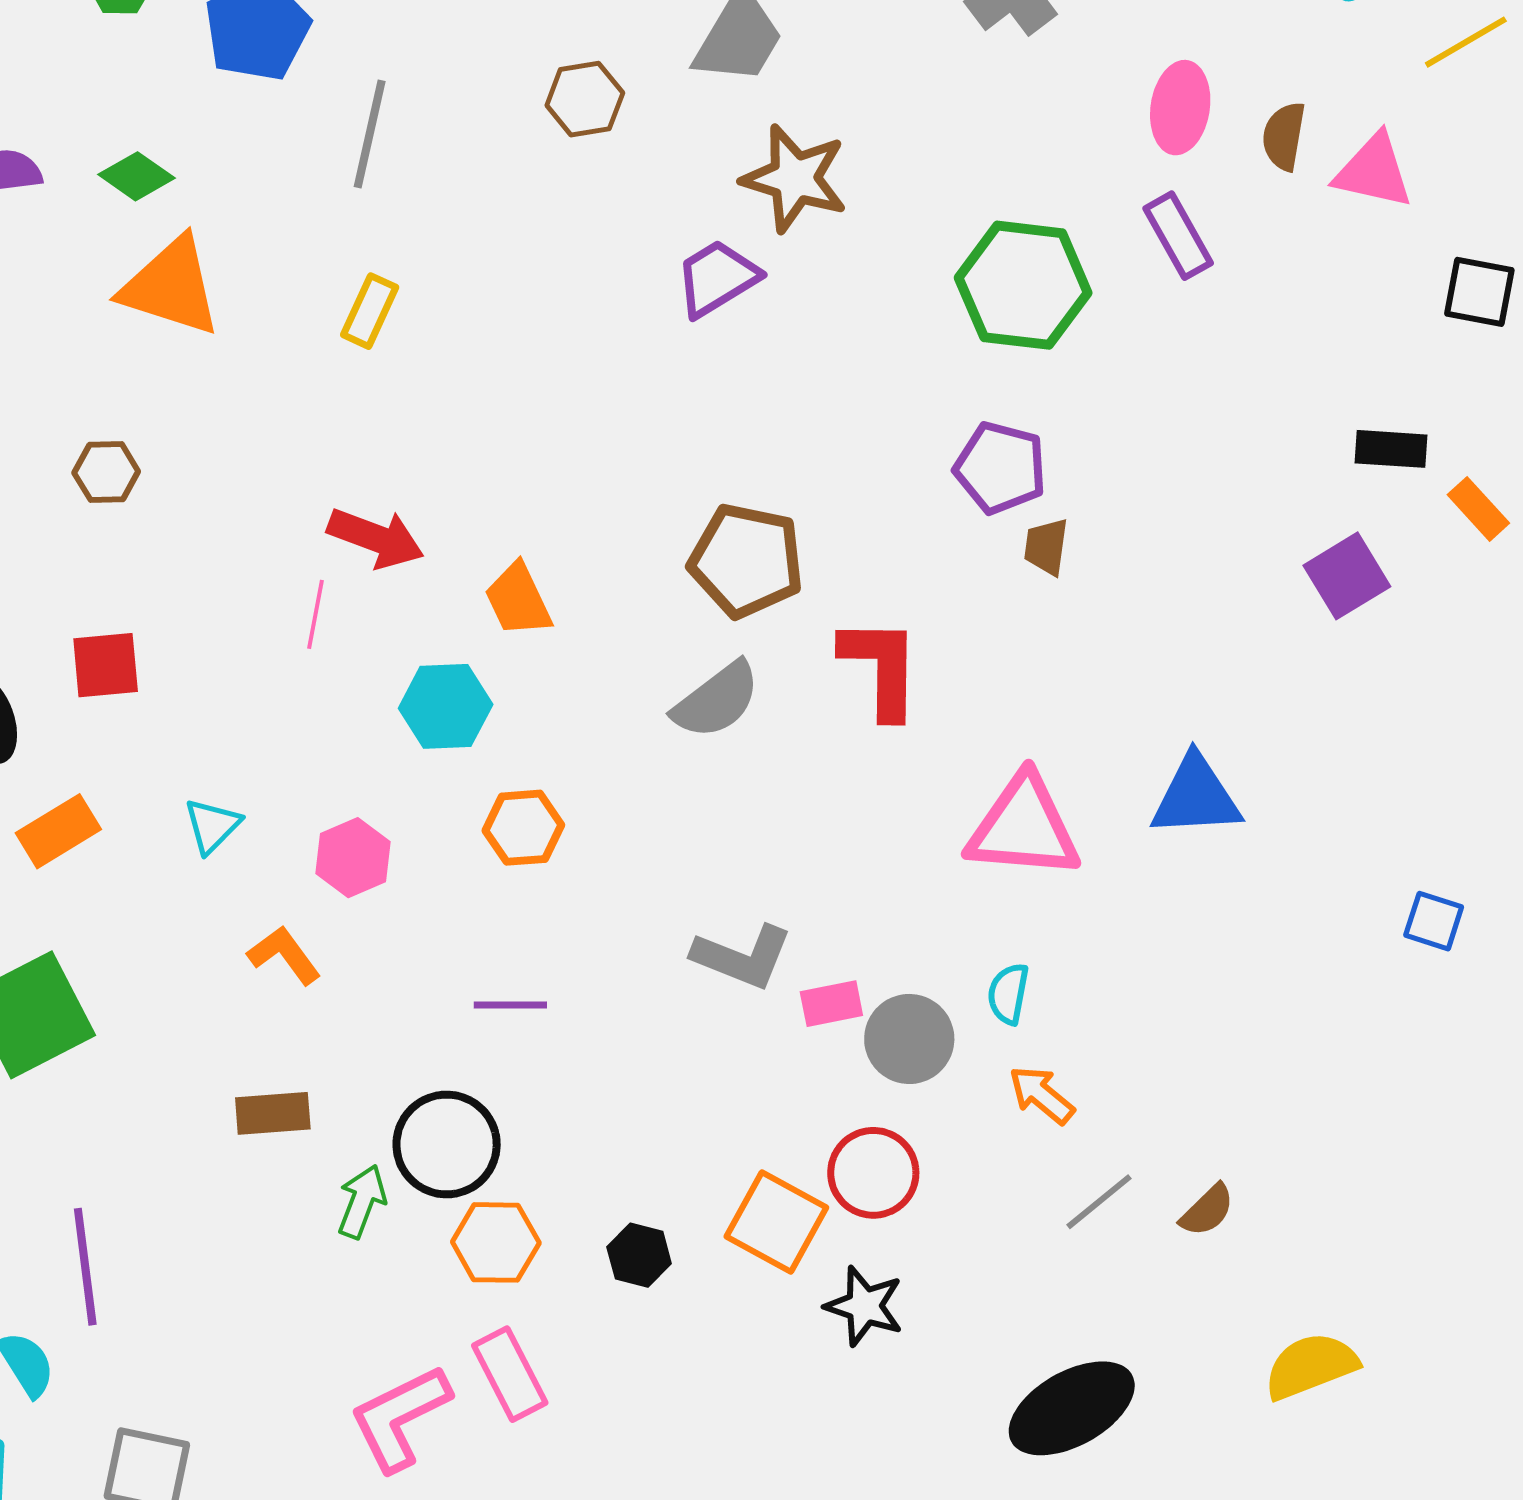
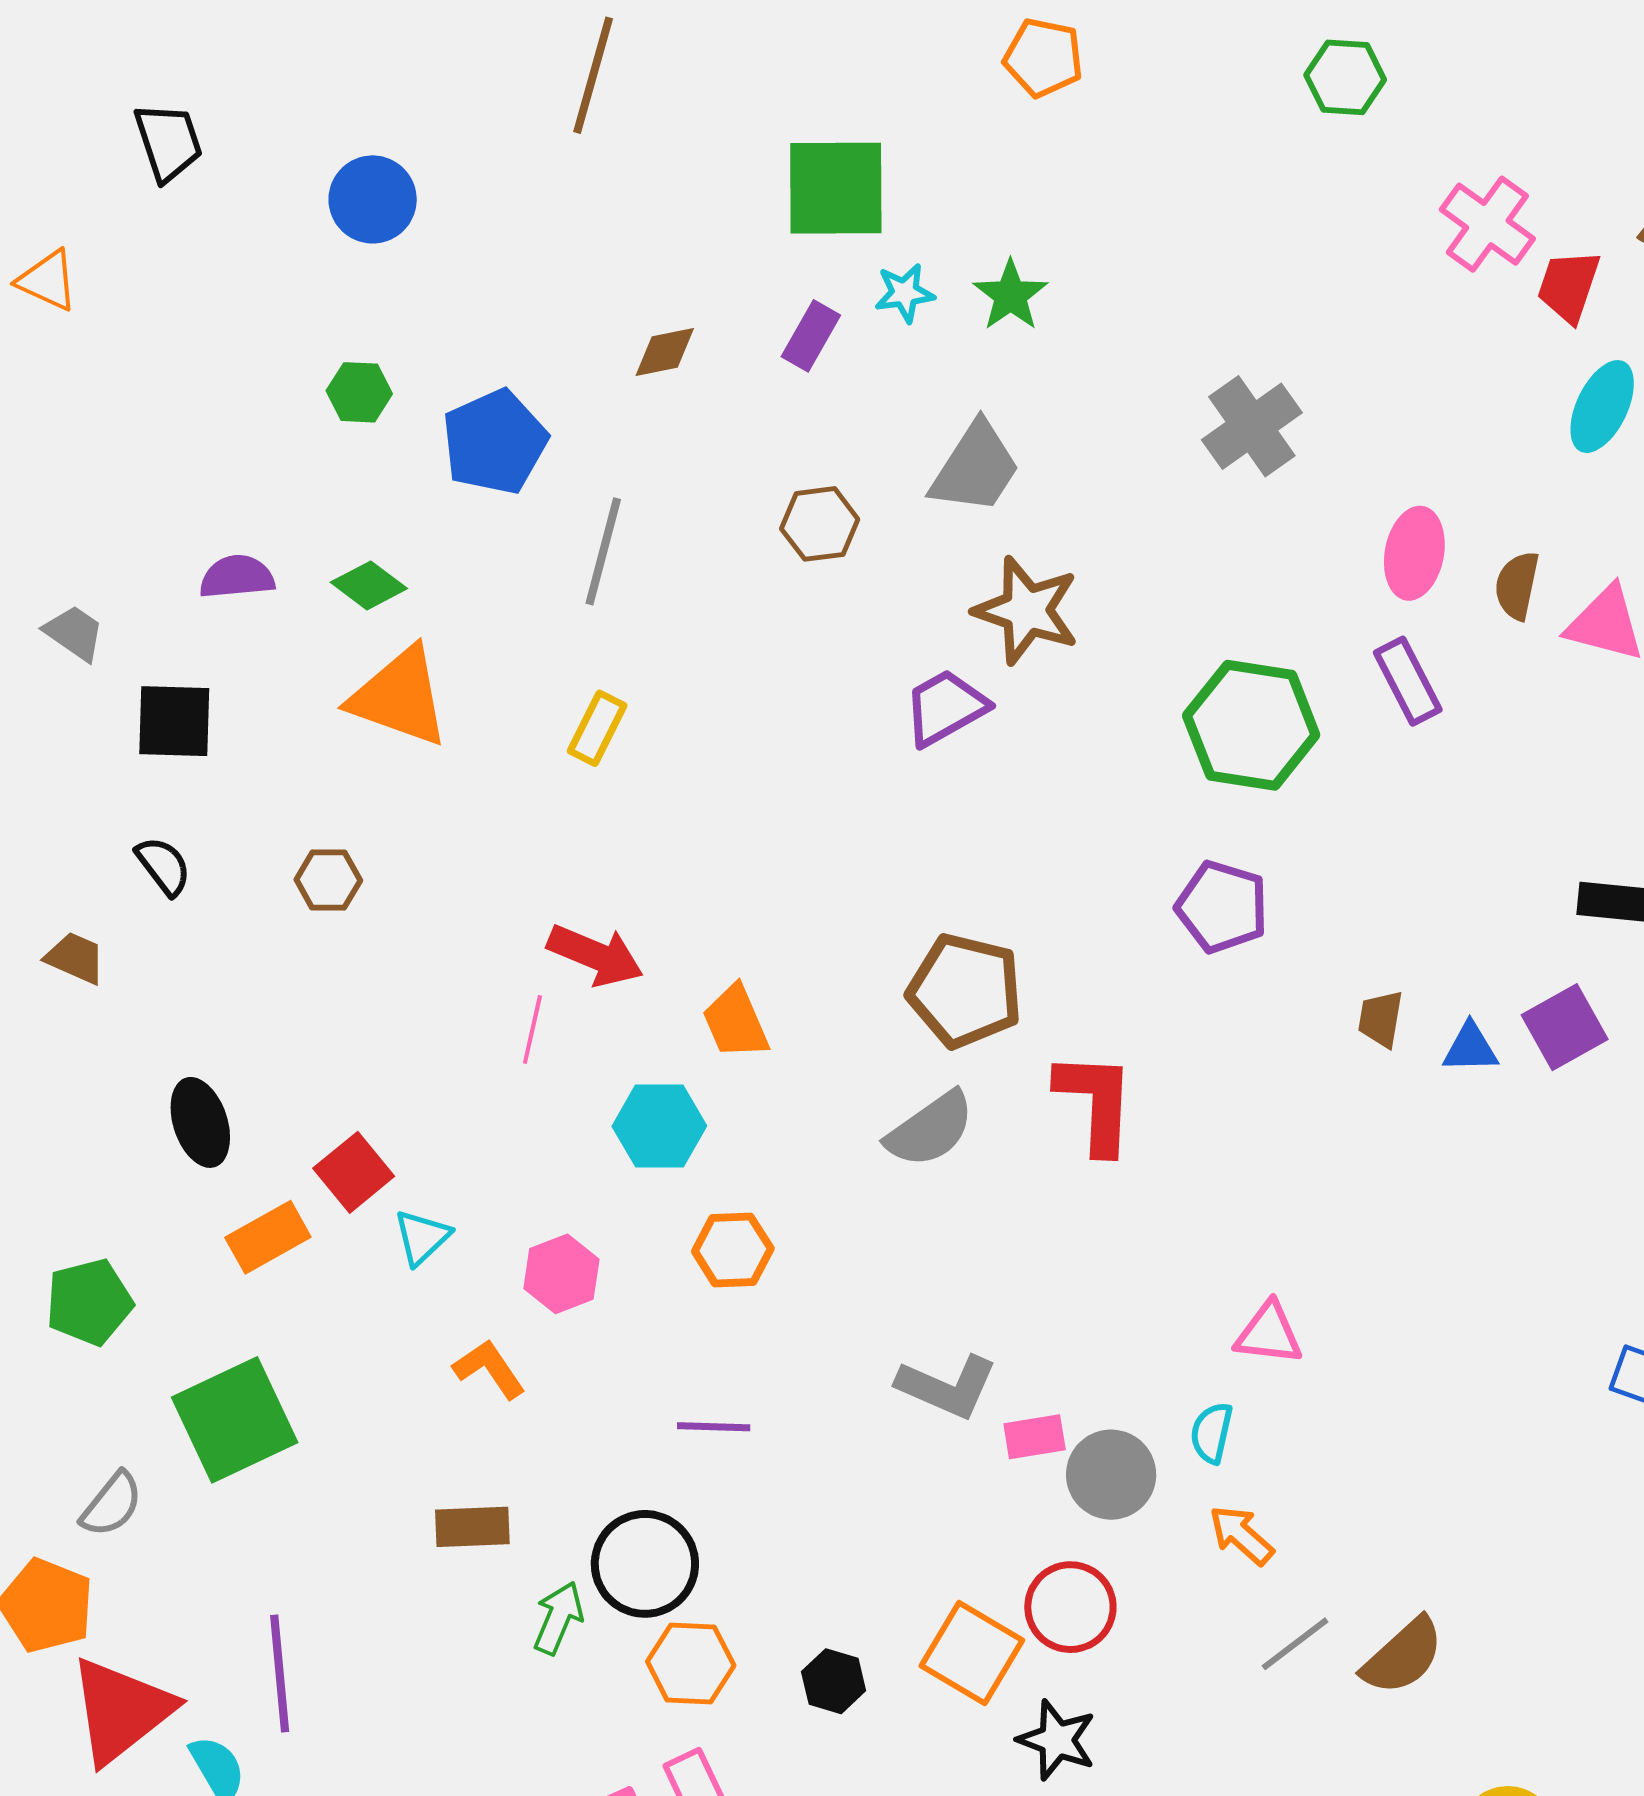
brown trapezoid: (1046, 547) -> (1381, 1019), moved
red square: (106, 665) -> (354, 1172), moved, turned -36
blue triangle: (1196, 796) -> (1470, 1048), moved, size x0.6
pink triangle: (1023, 827) -> (1269, 1334), moved, size x0.6
brown semicircle: (1207, 1210) -> (1403, 1656), size x1.5

